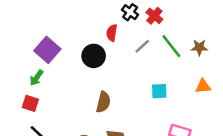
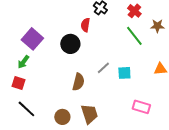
red cross: (154, 16) -> (134, 11), moved
gray line: (142, 46) -> (103, 68), moved
brown star: (199, 47) -> (157, 26), moved

